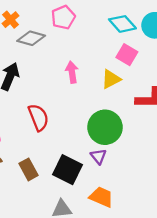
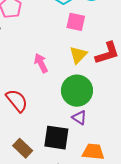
pink arrow: (72, 72) -> (41, 63), moved
yellow triangle: (111, 79) -> (78, 55), moved

